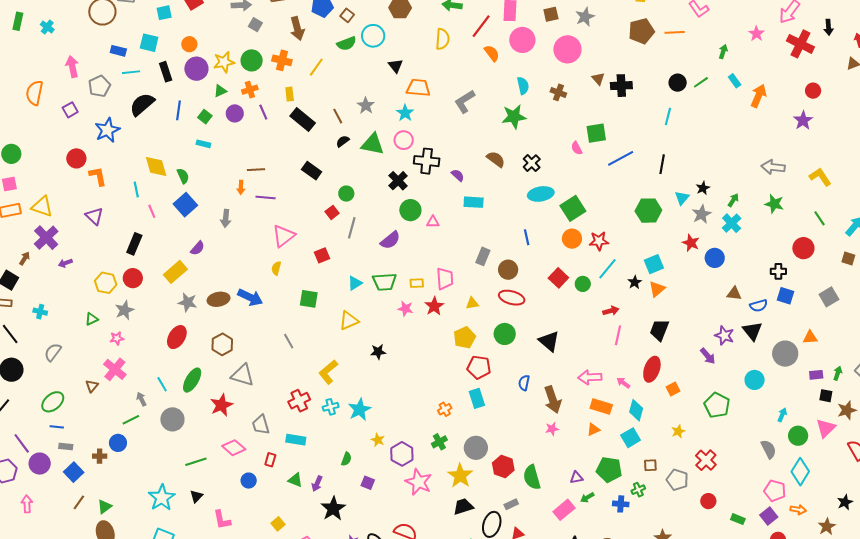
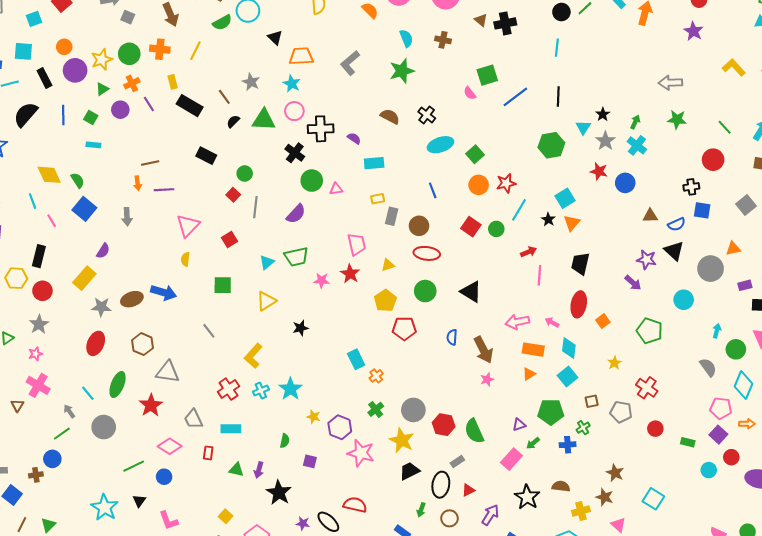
yellow L-shape: (820, 177) -> (734, 67), moved
green square: (573, 208) -> (475, 154), size x0.7
yellow hexagon: (106, 283) -> (16, 278), moved
yellow rectangle: (417, 283) -> (378, 199), moved
cyan rectangle: (477, 398) -> (356, 359), moved
blue circle: (249, 481) -> (164, 477), moved

